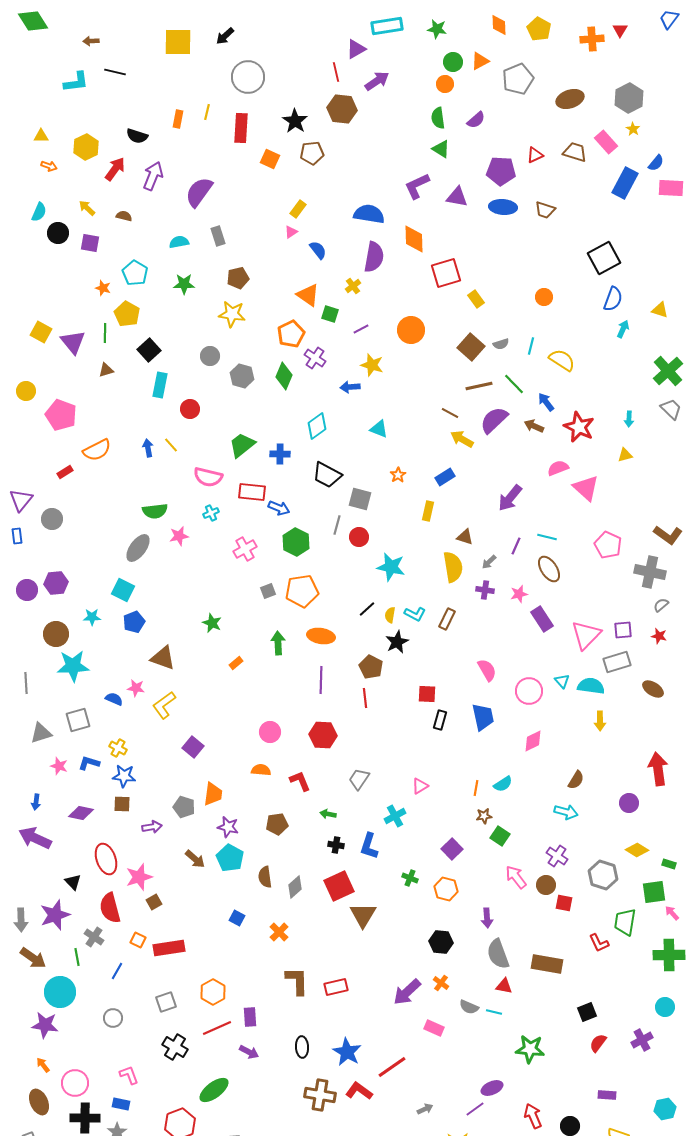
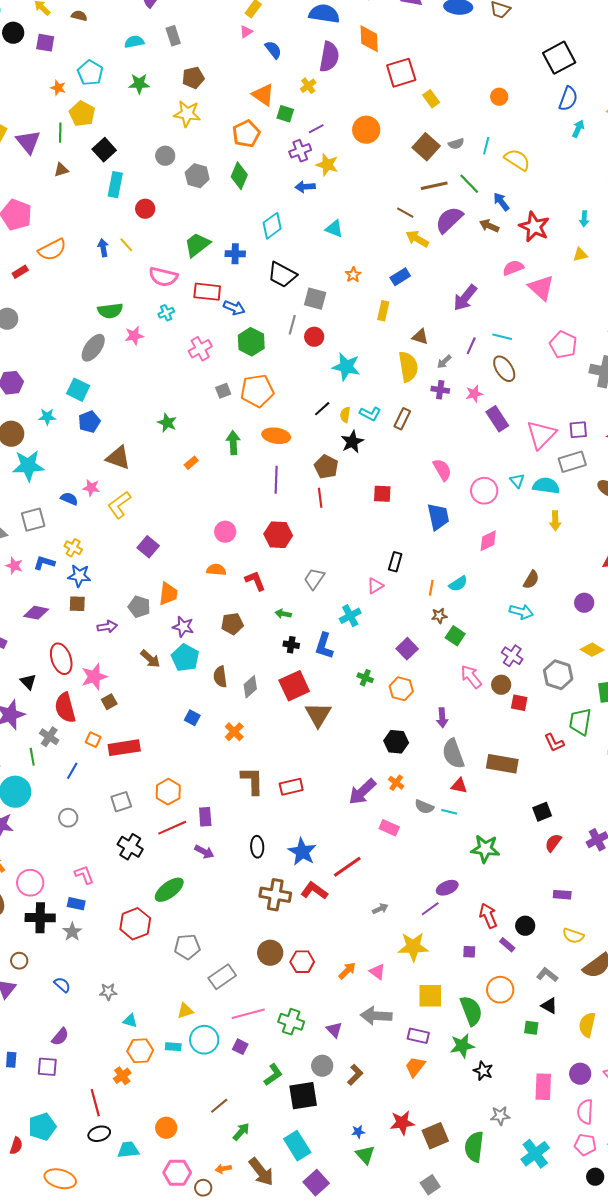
purple cross: (315, 358) -> (300, 151), moved, turned 35
black rectangle: (440, 720) -> (395, 562), moved

